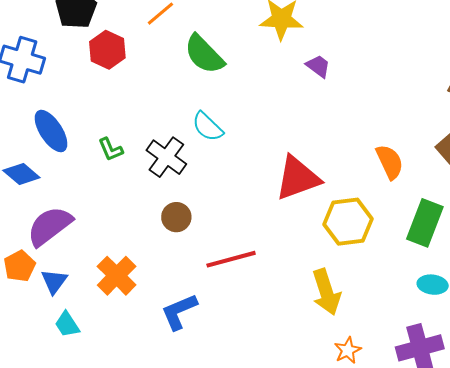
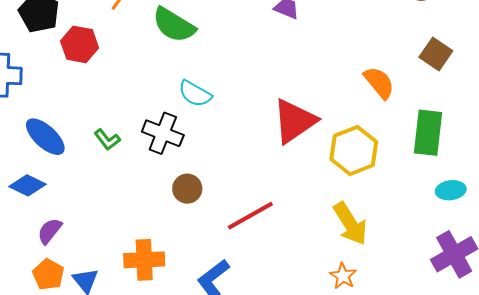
purple semicircle: (50, 226) -> (50, 231), moved, size x0.6
orange cross: (117, 276) -> (144, 260), turned -33
orange star: (348, 350) -> (343, 276), moved

